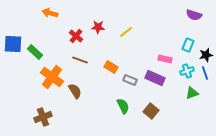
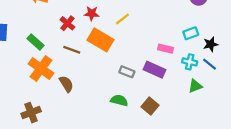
cyan rectangle: (188, 45) -> (191, 33), turned 48
green rectangle: (35, 52) -> (35, 42), moved
orange rectangle: (111, 67) -> (100, 40), moved, size x1.6
cyan cross: (187, 71) -> (190, 62), turned 32
blue line: (205, 73) -> (210, 64), turned -32
green semicircle: (123, 106) -> (119, 100), turned -49

